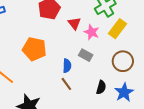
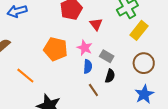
pink star: (92, 32) -> (85, 48), moved
brown line: (66, 84) -> (93, 90), moved
black semicircle: (101, 87) -> (110, 76), moved

